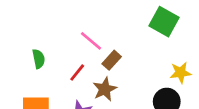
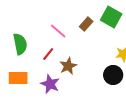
green semicircle: (39, 59) -> (20, 44), size x1.5
brown rectangle: (112, 60) -> (86, 24), moved

